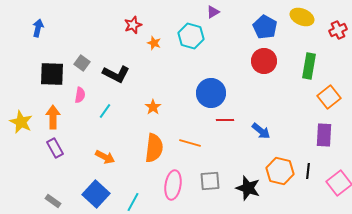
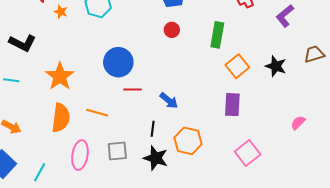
red circle: (264, 61) -> (172, 30), size x0.6
orange star: (153, 107) -> (60, 76), size x1.8
cyan line: (105, 111) -> (11, 80), turned 63
black line: (308, 171) -> (153, 129), moved

